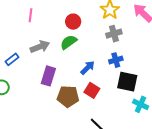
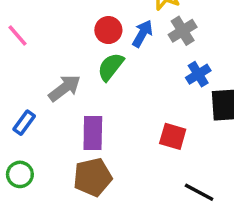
pink line: (31, 15) -> (18, 35), moved, turned -32
blue arrow: (88, 68) -> (142, 34), moved
brown pentagon: (68, 96) -> (93, 177), moved

